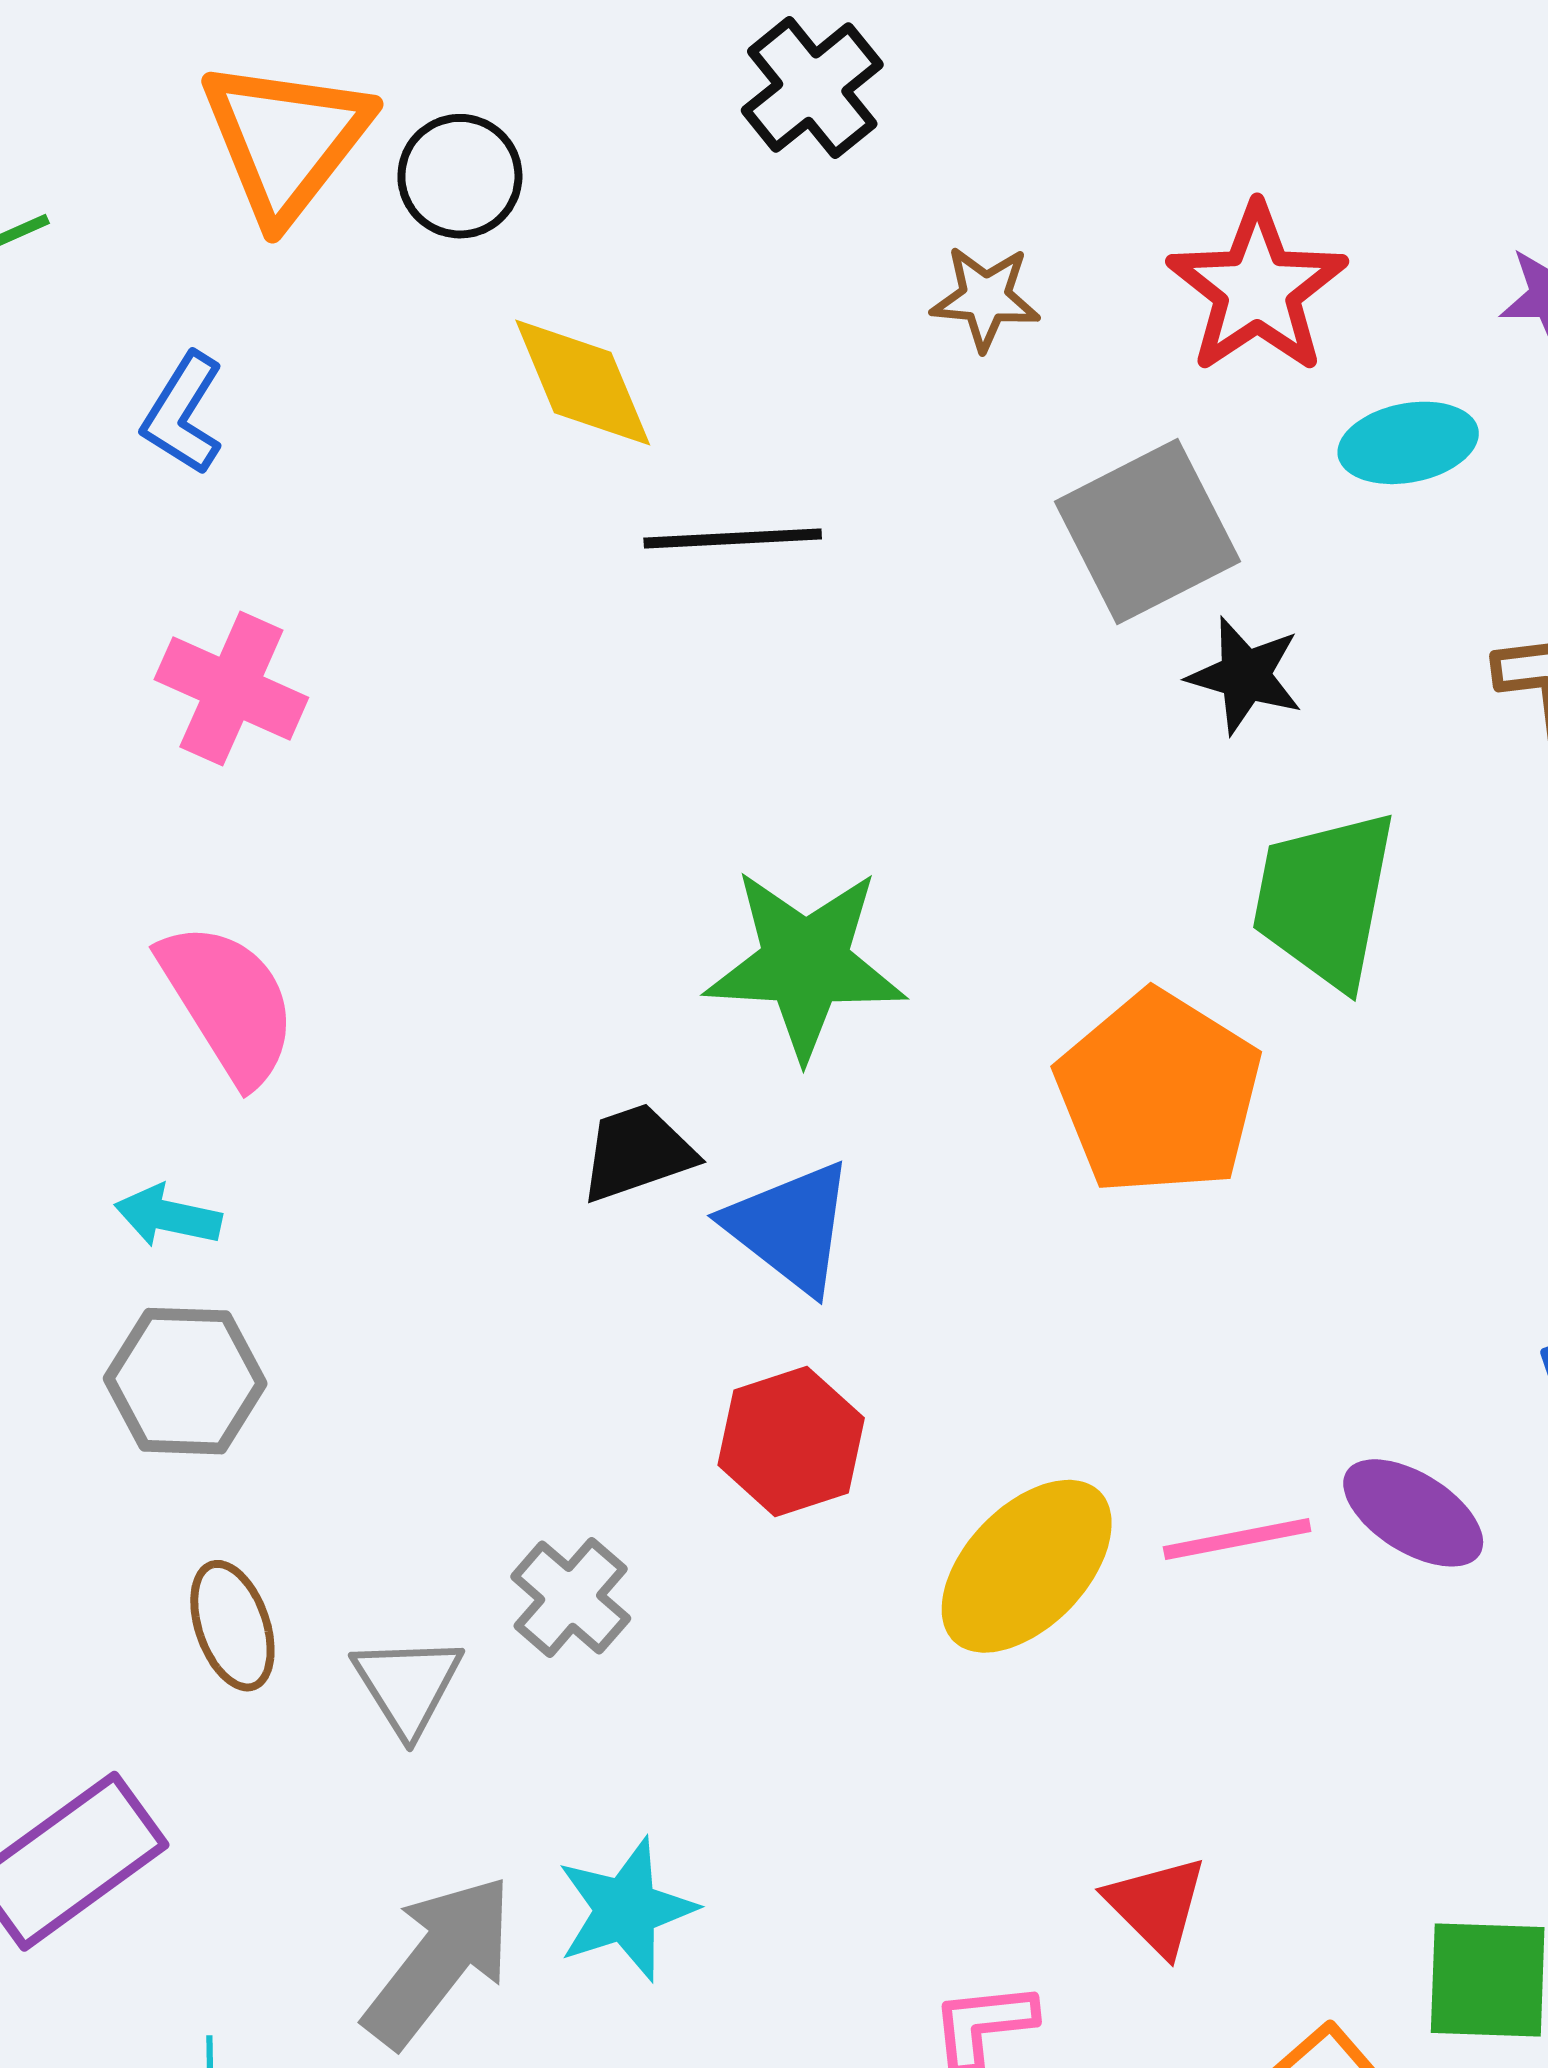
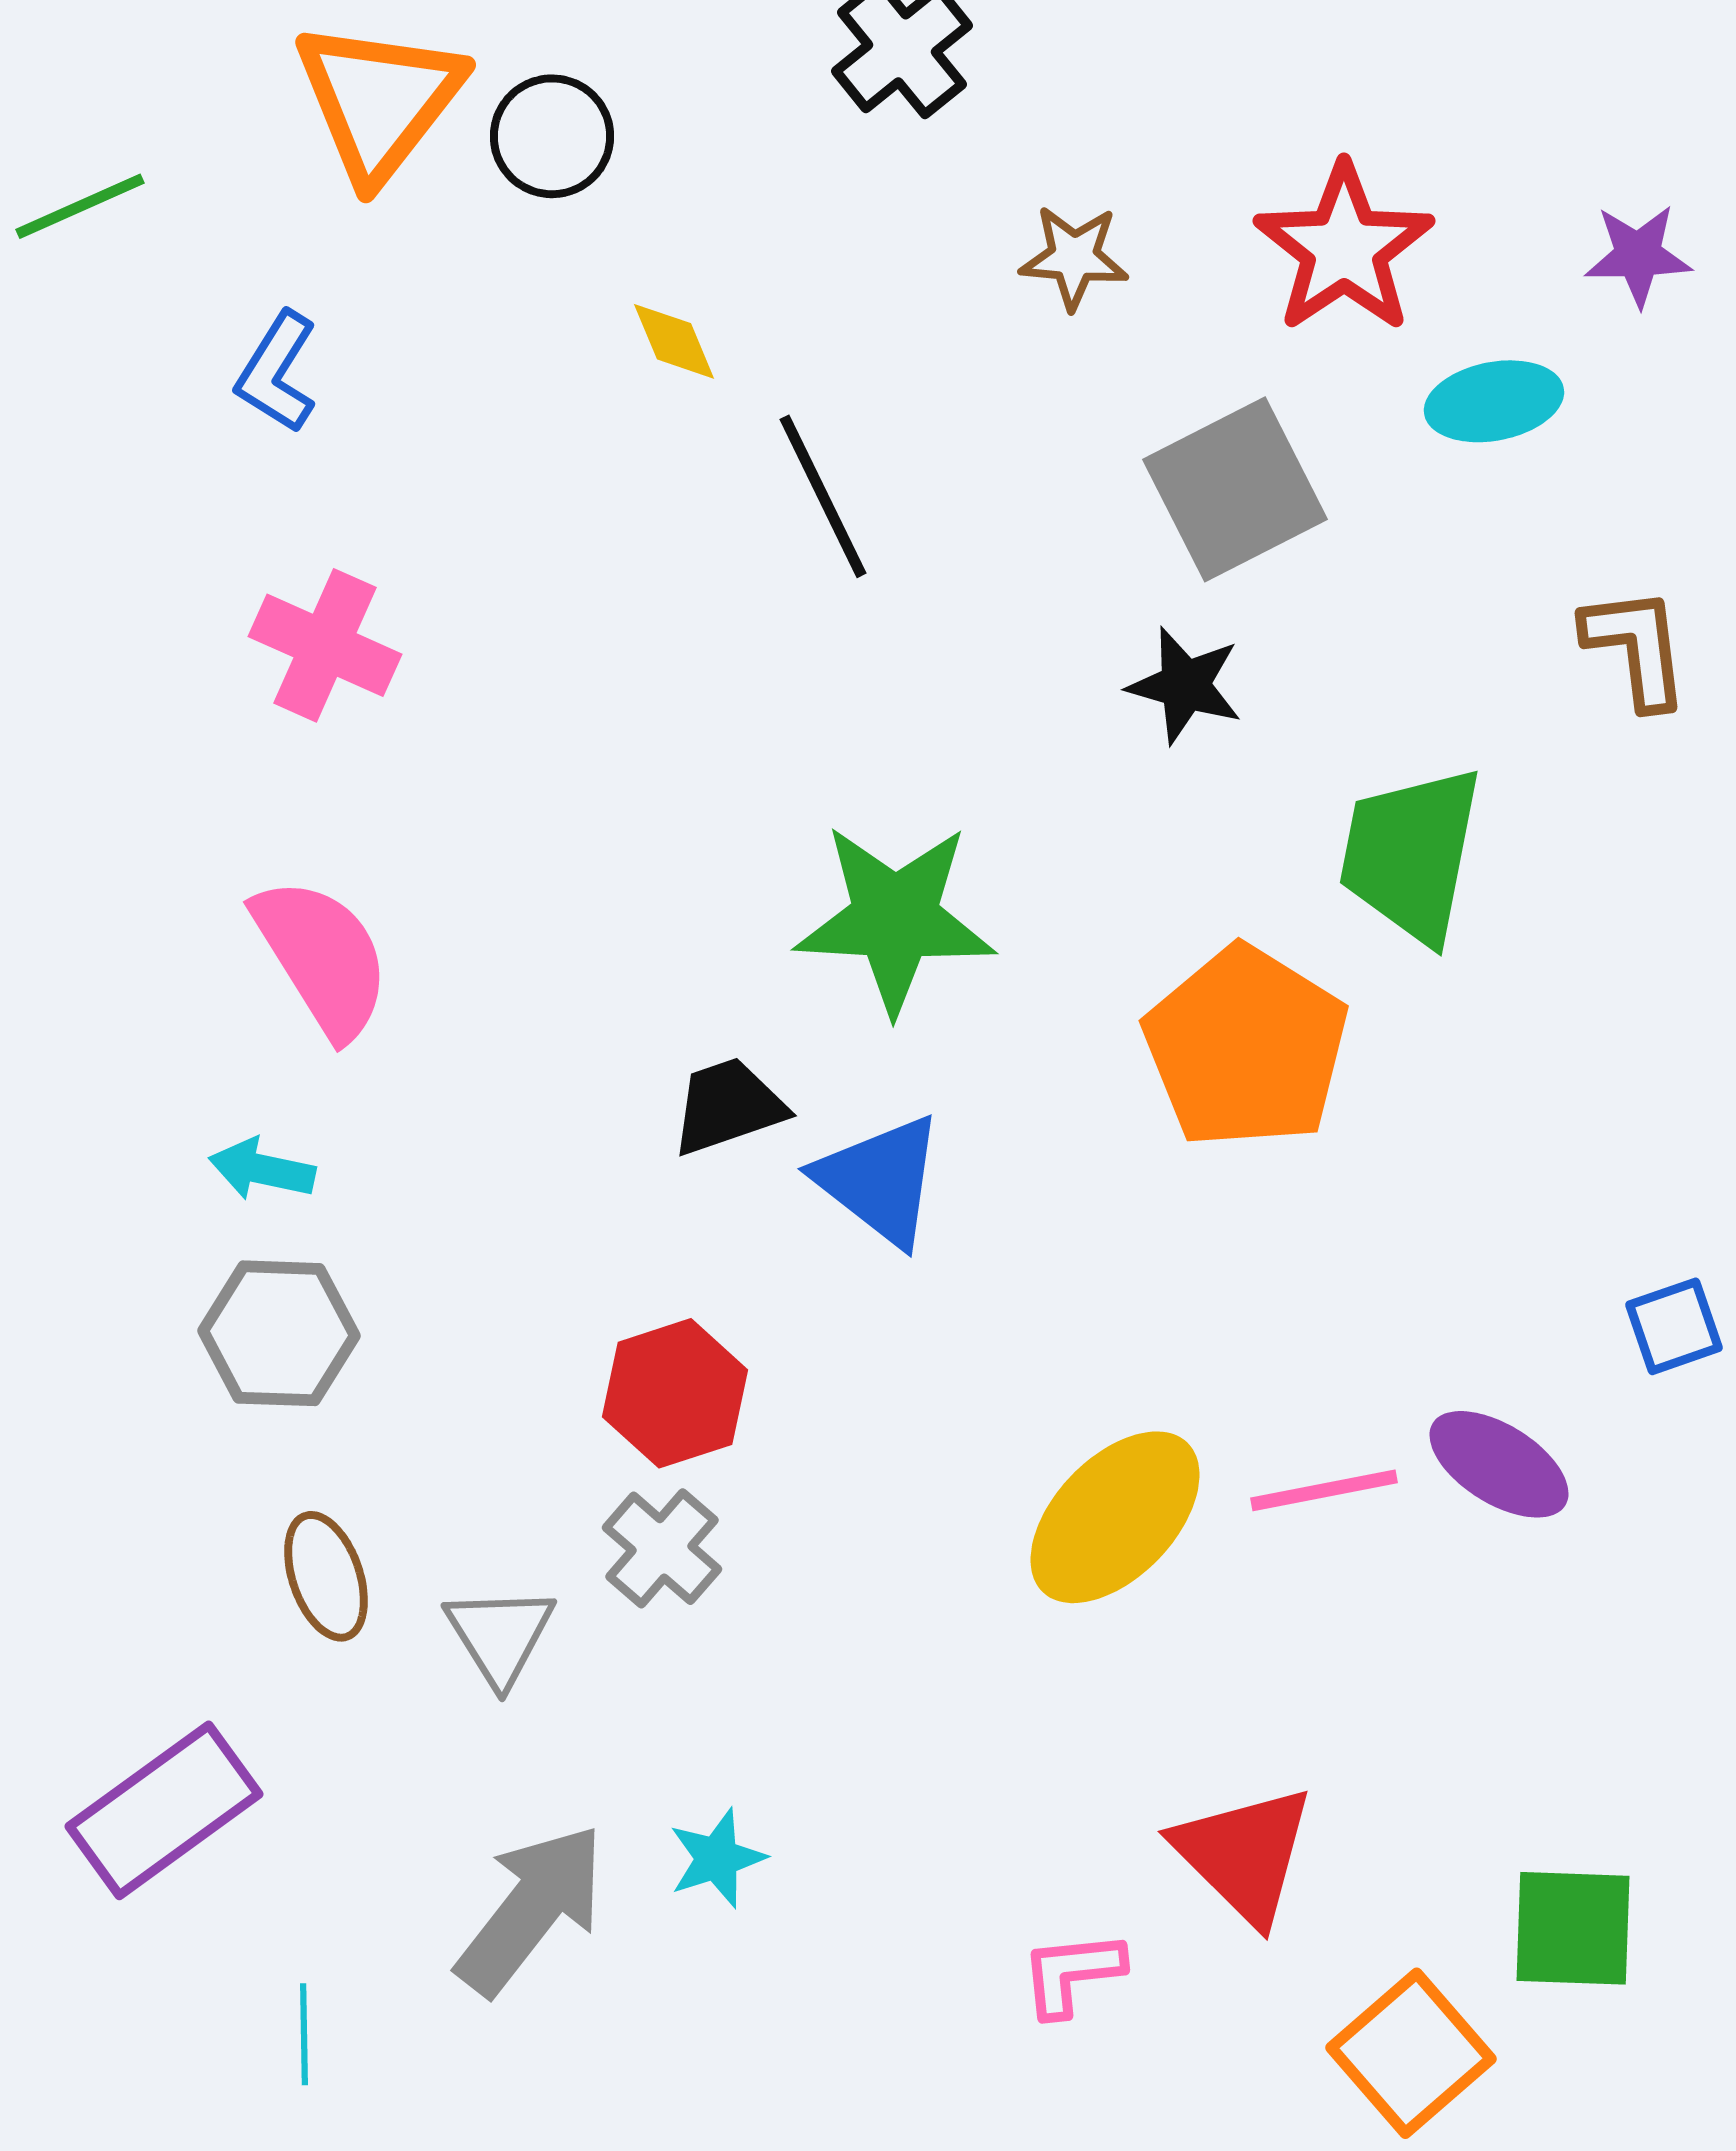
yellow diamond: (583, 383) -> (674, 341), size x0.6
black line: (733, 539) -> (823, 496), turned 67
black star: (1245, 675) -> (1185, 685), moved
red hexagon: (791, 1441) -> (675, 1393), moved
red triangle: (1156, 1905) -> (1244, 1854), size x1.4
cyan star: (626, 1910) -> (717, 1858), size x0.7

